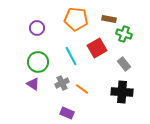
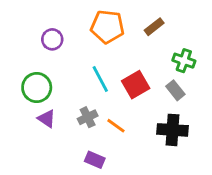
brown rectangle: (109, 19) -> (154, 27), turned -48
green cross: (124, 34) -> (184, 61), moved
red square: (97, 48) -> (136, 85), moved
green circle: (38, 62) -> (37, 88), moved

